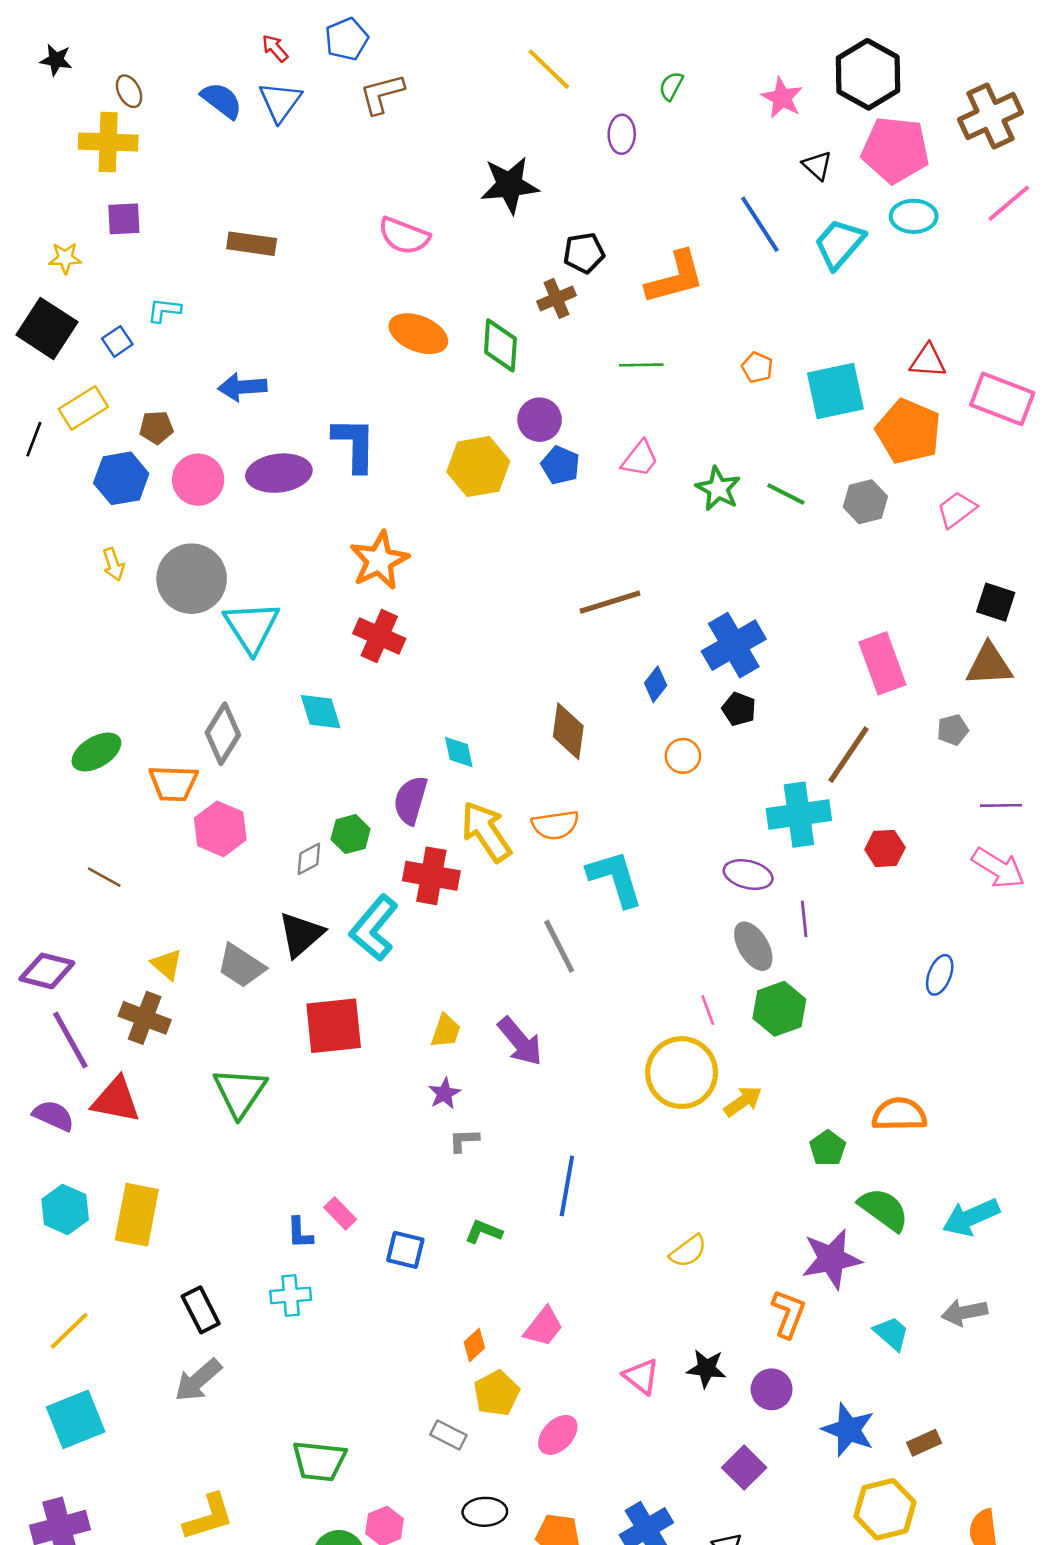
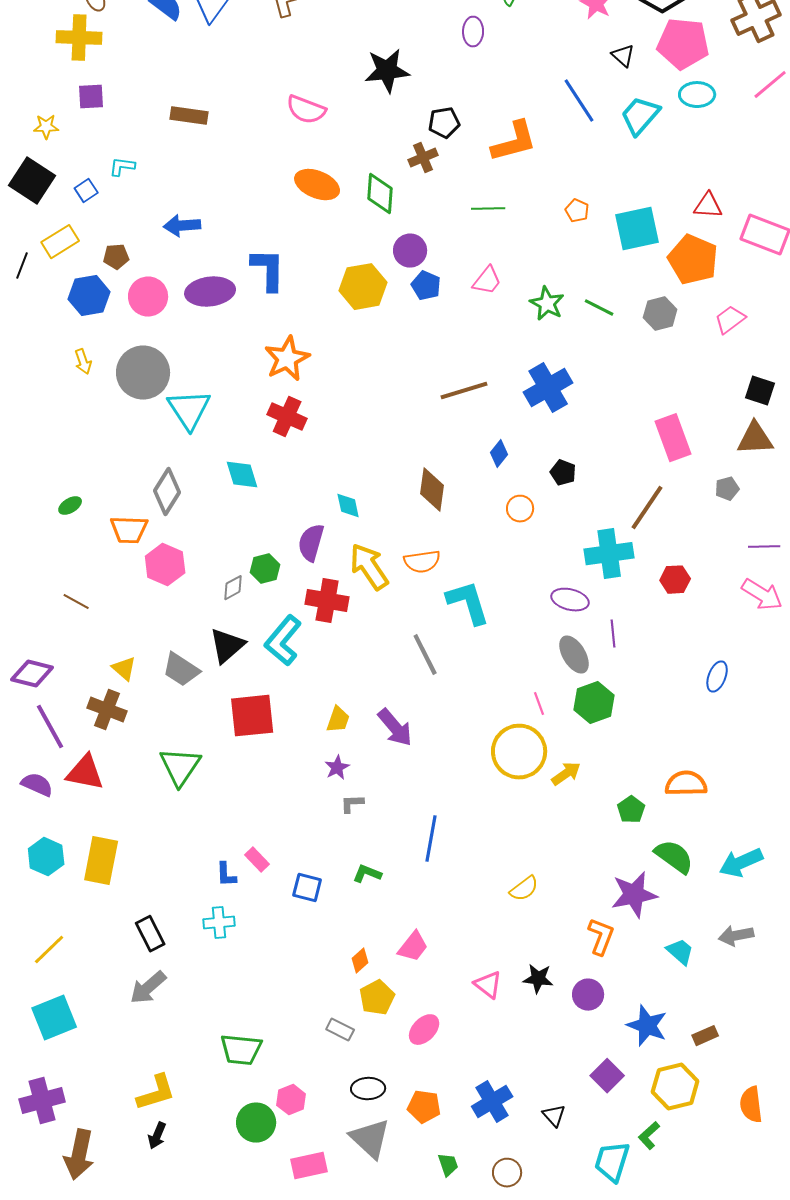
blue cross: (734, 645) -> (548, 388), moved
green ellipse: (96, 752) -> (70, 506), size x0.6
purple square: (744, 1468) -> (607, 1076), moved

